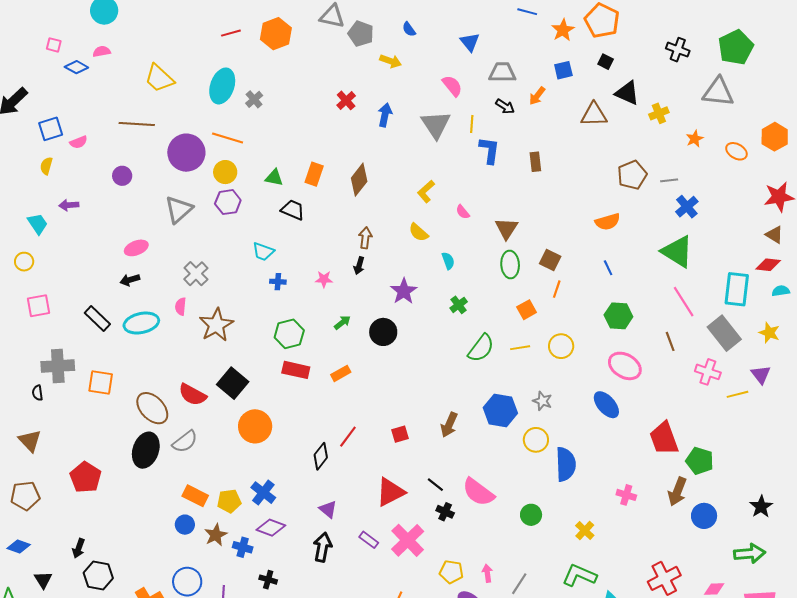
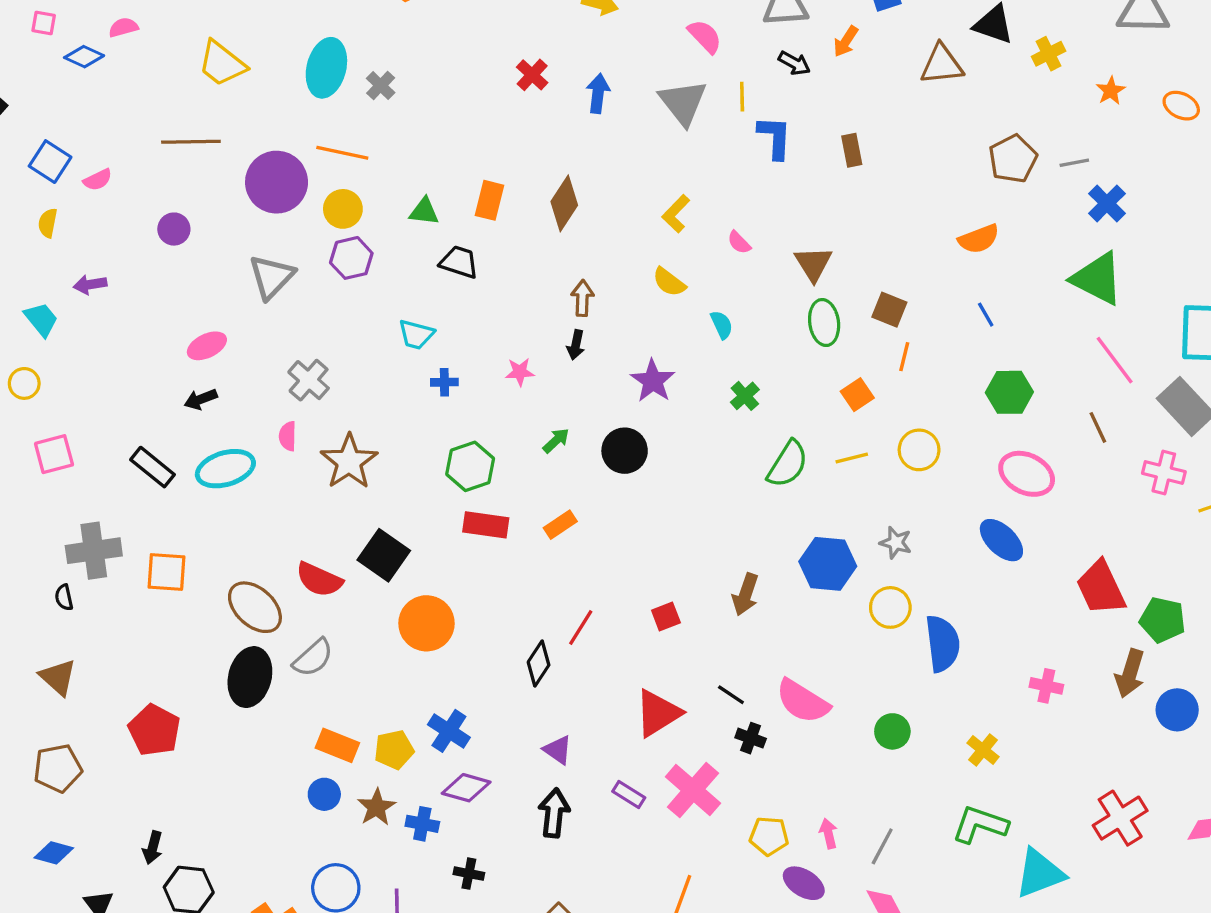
blue square: (51, 129) -> (50, 162), turned -35

